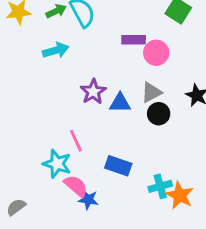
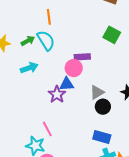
pink circle: (156, 53) -> (74, 68), moved
blue triangle: (120, 103) -> (67, 84), moved
blue rectangle: (118, 166) -> (102, 137), moved

